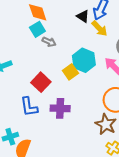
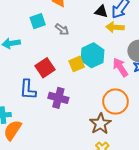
black triangle: (83, 16) -> (101, 11), turned -32
cyan square: (37, 29) -> (38, 21), moved
yellow arrow: (99, 29) -> (115, 27), turned 126

